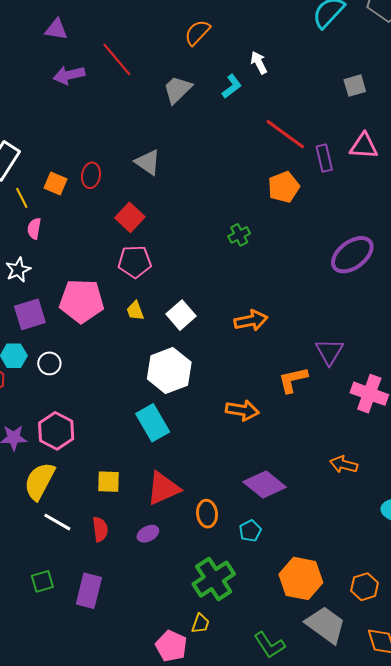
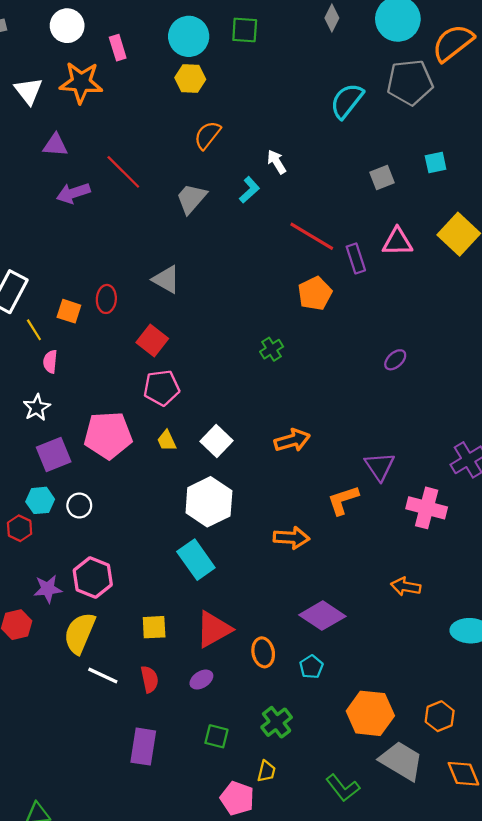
purple ellipse: (352, 255) -> (395, 360), size x0.5
green cross: (214, 579) -> (277, 722), size x0.7
green square: (42, 581) -> (216, 736), moved, turned 35

